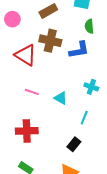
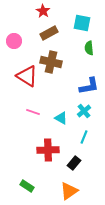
blue L-shape: (79, 50) -> (89, 86), moved
cyan cross: (91, 87) -> (84, 111), moved, turned 32
red cross: (27, 131) -> (48, 150), moved

